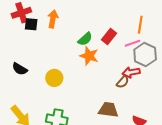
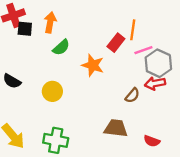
orange line: (140, 25) -> (133, 30), moved
green semicircle: (85, 39) -> (61, 47), moved
red arrow: (131, 72) -> (155, 83), moved

